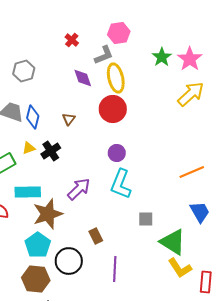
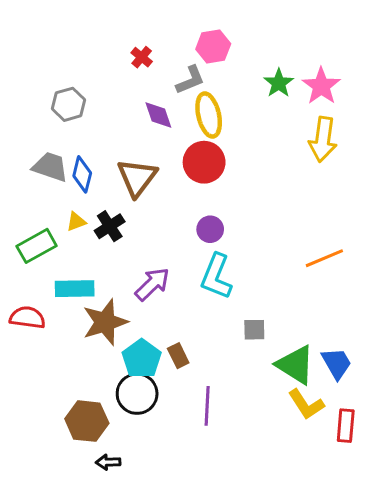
yellow arrow: (191, 94) -> (323, 139), turned 140
brown triangle: (69, 119) -> (137, 177), size x2.0
blue trapezoid: (200, 212) -> (337, 363), moved
cyan pentagon: (38, 245) -> (142, 359), moved

